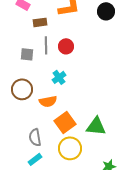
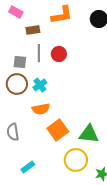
cyan cross: (59, 77) -> (40, 85), moved
brown circle: (22, 89) -> (17, 84), moved
gray semicircle: (35, 137) -> (13, 132), moved
yellow circle: (70, 148) -> (76, 160), moved

